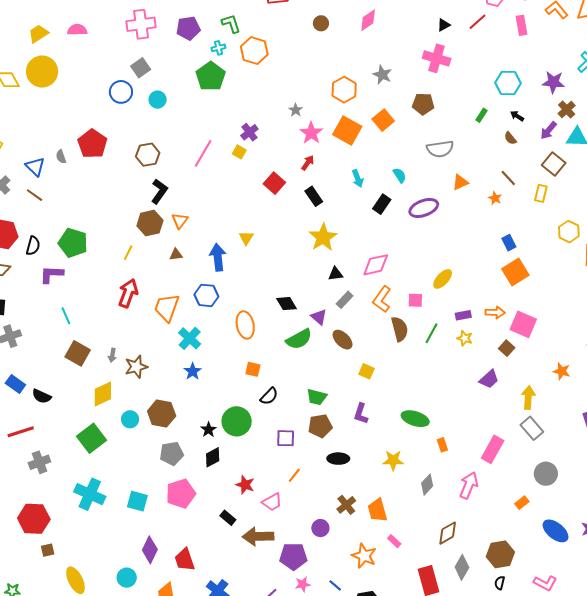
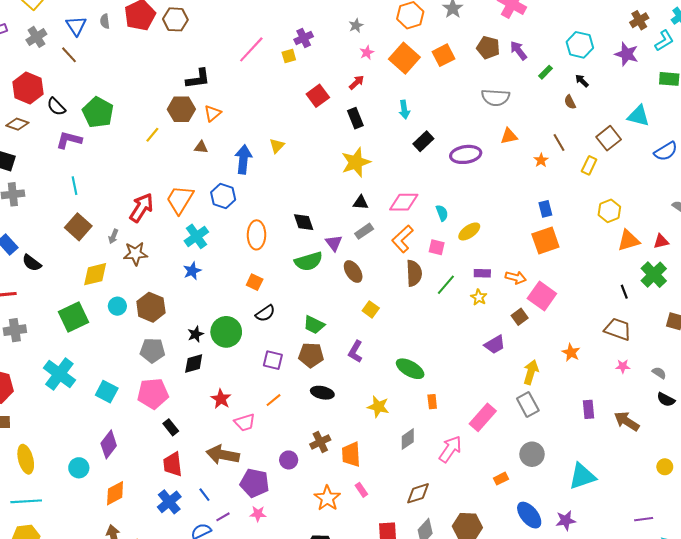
brown cross: (567, 109) -> (639, 20), moved
purple arrow: (549, 130) -> (518, 50), moved, turned 90
pink star: (311, 133) -> (367, 53), size x0.6
yellow square: (239, 152) -> (289, 56), turned 32
brown hexagon: (148, 155) -> (175, 19), moved
cyan semicircle: (400, 175) -> (442, 213), moved
black L-shape: (159, 191) -> (198, 79), turned 35
black semicircle: (33, 246) -> (56, 107), turned 108
red arrow: (128, 293) -> (141, 208), moved
black rectangle: (228, 518) -> (171, 427), moved
red trapezoid: (185, 560) -> (173, 464), moved
blue line: (335, 585) -> (204, 495), moved

